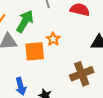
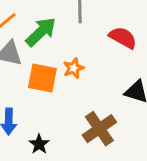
brown cross: (82, 74) -> (99, 129), turned -30

